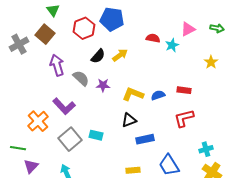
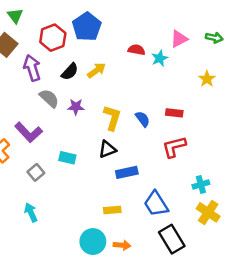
blue pentagon: (112, 19) -> (87, 27), turned 30
purple arrow: (57, 65) -> (32, 68), moved
yellow L-shape: (133, 94) -> (112, 118), turned 85
blue semicircle: (158, 95) -> (143, 119), turned 72
cyan rectangle: (96, 135) -> (67, 158), moved
gray square: (70, 139) -> (36, 172), size x0.6

